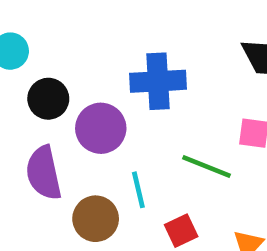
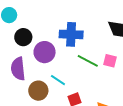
green line: (206, 166) -> (88, 61), moved
cyan line: (138, 190) -> (58, 80), turned -49

